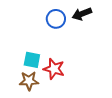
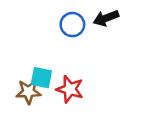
brown star: (29, 81) -> (28, 92), moved

